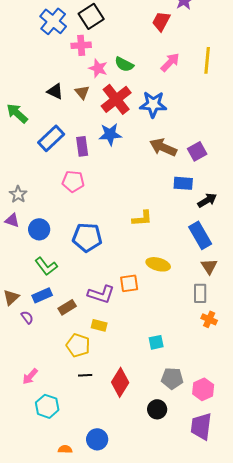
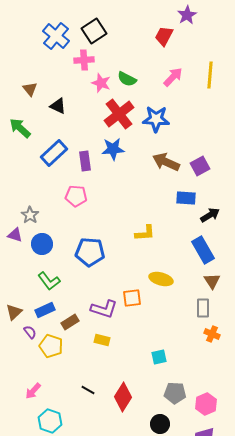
brown triangle: (82, 92) -> (30, 89), moved
gray star: (18, 194) -> (30, 215), moved
yellow pentagon: (78, 345) -> (51, 346), moved
black line: (85, 375) -> (88, 390), turned 32

